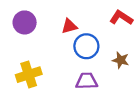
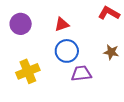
blue circle: (86, 46) -> (67, 51), moved

